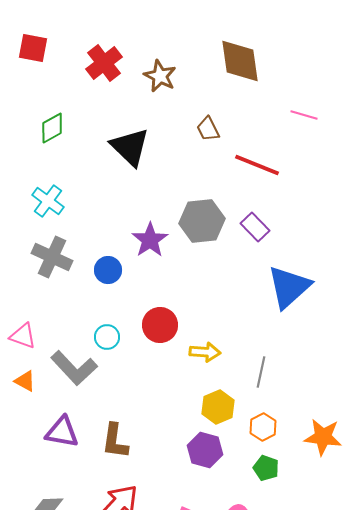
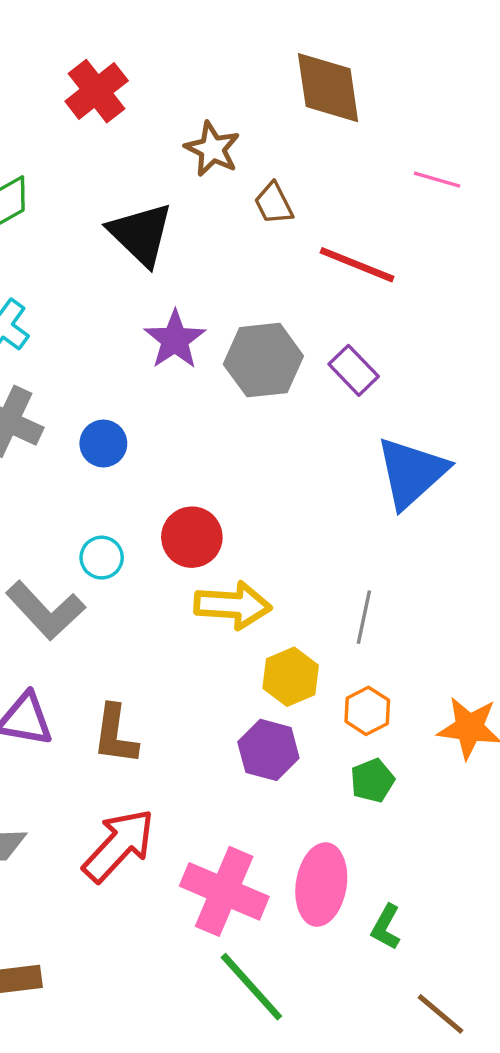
brown star: (160, 76) -> (212, 149), moved
purple star: (150, 240) -> (175, 340), moved
yellow arrow: (205, 352) -> (233, 605), moved, size x1.4
green pentagon: (266, 468) -> (372, 781), turned 30

